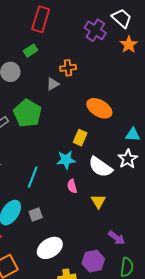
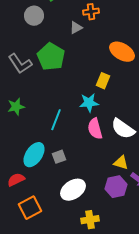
white semicircle: (100, 167) -> (123, 129), moved
pink semicircle: (72, 186) -> (95, 129), size x1.5
yellow triangle: (98, 201) -> (121, 163), moved, turned -42
purple hexagon: (93, 261) -> (116, 187), moved

